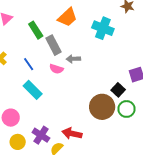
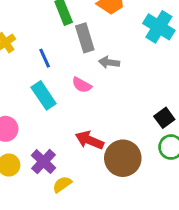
pink semicircle: (56, 69) -> (82, 85), moved
brown circle: (102, 107) -> (123, 158), moved
red arrow: (72, 134) -> (90, 140), moved

